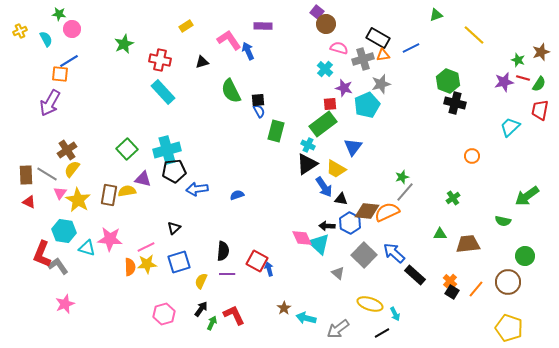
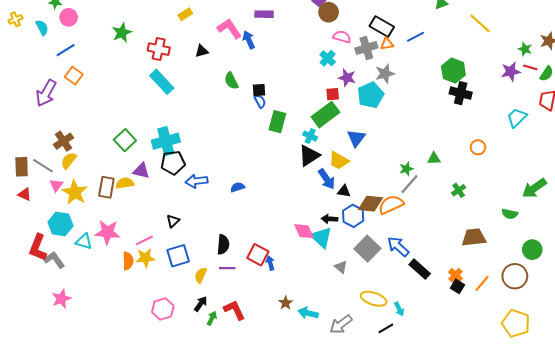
orange square: (60, 74) -> (74, 76), moved, turned 30
green semicircle: (231, 91) -> (231, 81), size x0.7
green triangle: (440, 234) -> (434, 159), moved

